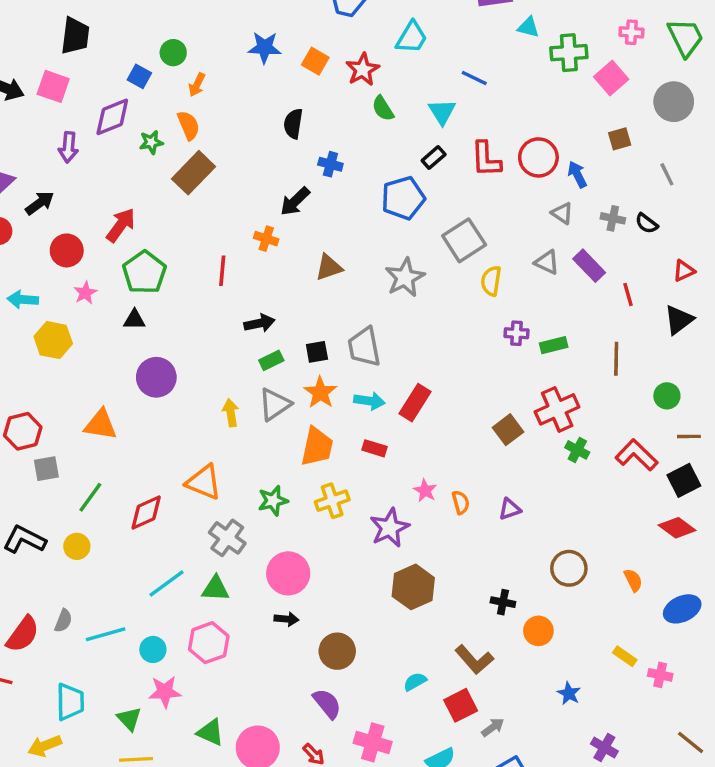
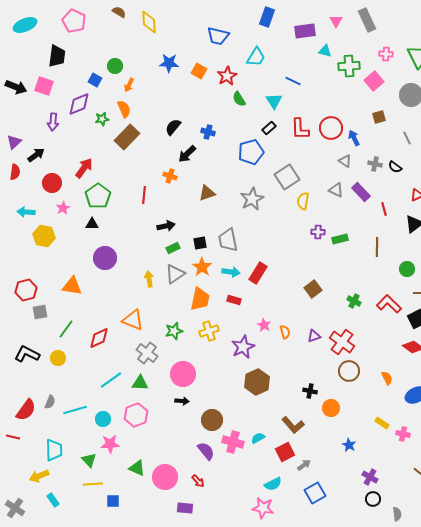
black semicircle: (293, 124) -> (173, 127), moved, turned 30
red cross: (557, 409) -> (342, 342), moved, turned -30
pink cross: (373, 742) -> (233, 442), moved

